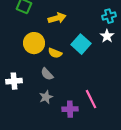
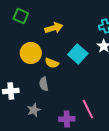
gray semicircle: (47, 74) -> (44, 84), turned 32
gray star: (46, 97) -> (34, 110), moved

